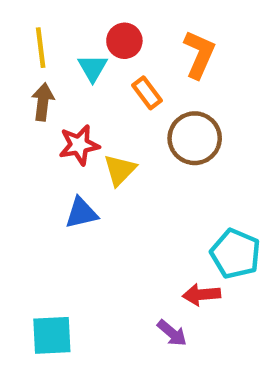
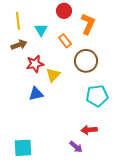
red circle: (124, 41) -> (64, 11), moved
brown arrow: (43, 102) -> (19, 45), turned 63
cyan pentagon: (235, 254) -> (97, 96), moved, turned -30

